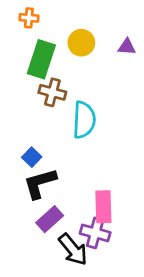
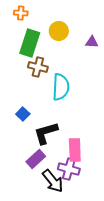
purple triangle: (127, 47) -> (92, 42), moved
black L-shape: (40, 183) -> (46, 133), moved

